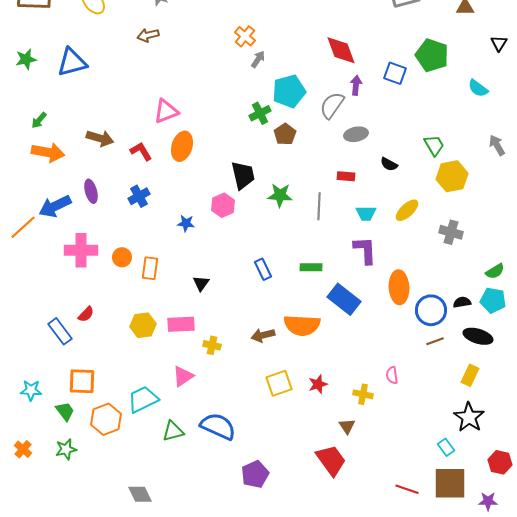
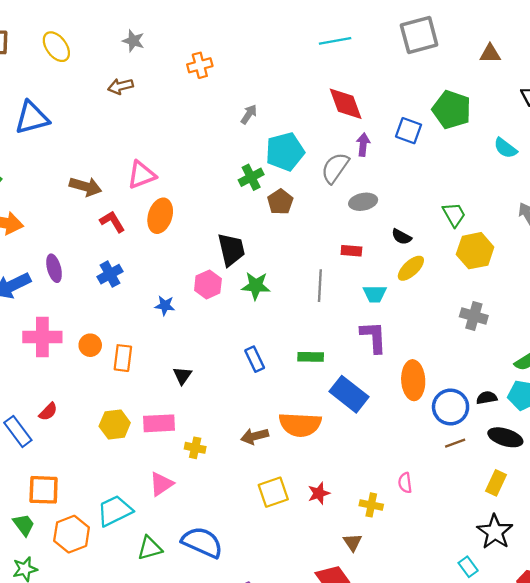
orange cross: (245, 36) -> (200, 65), moved, turned 35
brown arrow: (100, 138) -> (86, 187), moved
green star: (280, 195) -> (256, 286), moved
yellow ellipse: (407, 210) -> (411, 268), moved

